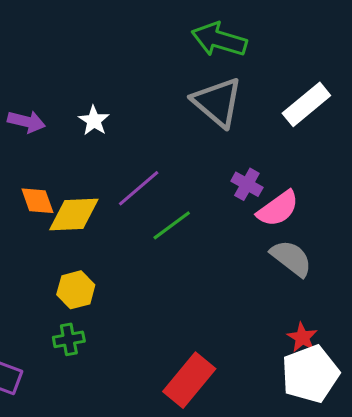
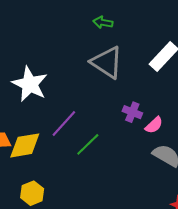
green arrow: (219, 40) -> (103, 22), size x0.6
white star: (94, 121) -> (30, 84), size x1.8
pink semicircle: (278, 209) -> (154, 125), size x0.7

